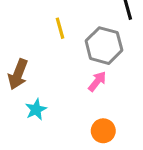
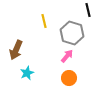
orange circle: (103, 131) -> (69, 78), moved

